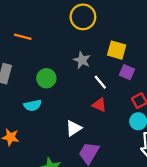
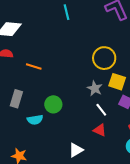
yellow circle: (83, 17) -> (104, 58), moved
gray star: (82, 60) -> (95, 88), moved
cyan semicircle: (33, 105) -> (35, 120), moved

